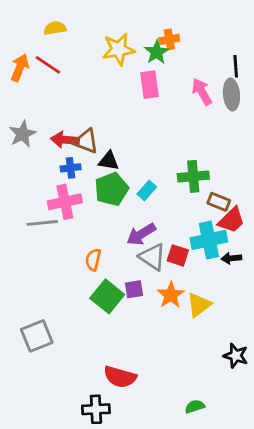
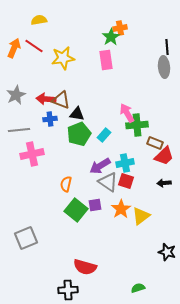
yellow star: (119, 49) -> (63, 58), moved
pink arrow: (202, 92) -> (127, 113), moved
pink cross: (65, 202) -> (32, 154), moved
gray line: (42, 223) -> (19, 130), moved
cyan cross: (209, 240) -> (125, 163), moved, size x0.7

